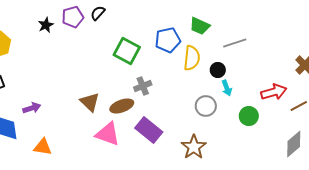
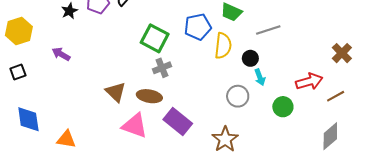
gray cross: (143, 86) -> (162, 68), moved
brown ellipse: (122, 106) -> (149, 96), turned 30
purple arrow: (32, 108) -> (61, 54), moved, turned -132

